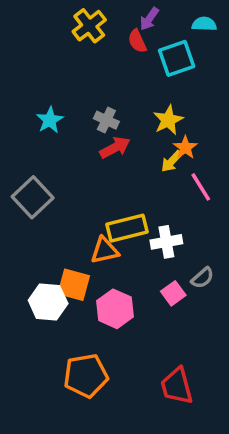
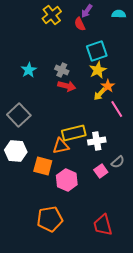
cyan square: (177, 58) -> (97, 51), moved
red arrow: (115, 148) -> (67, 86), turned 42
white hexagon: (48, 302) -> (16, 151), moved

